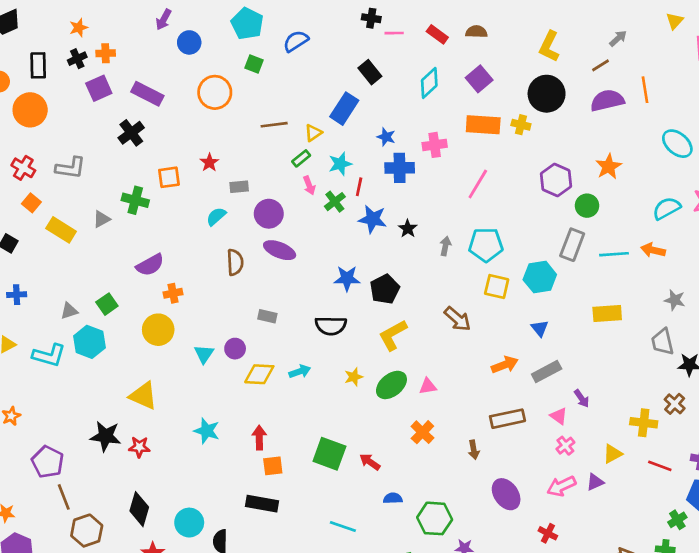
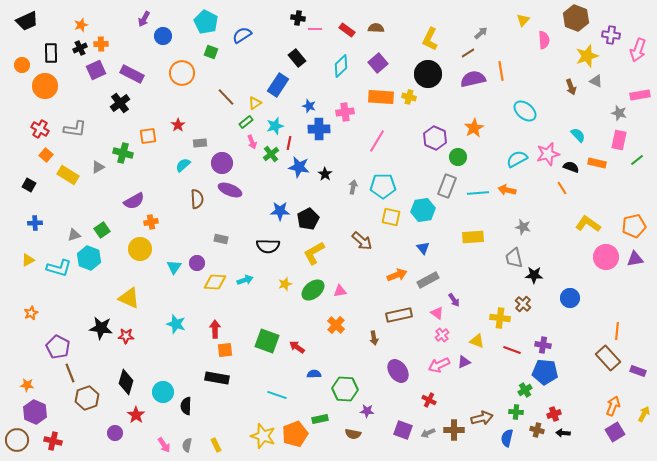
brown line: (274, 125) -> (226, 97), turned 54
yellow triangle: (613, 454) -> (477, 341), turned 49

